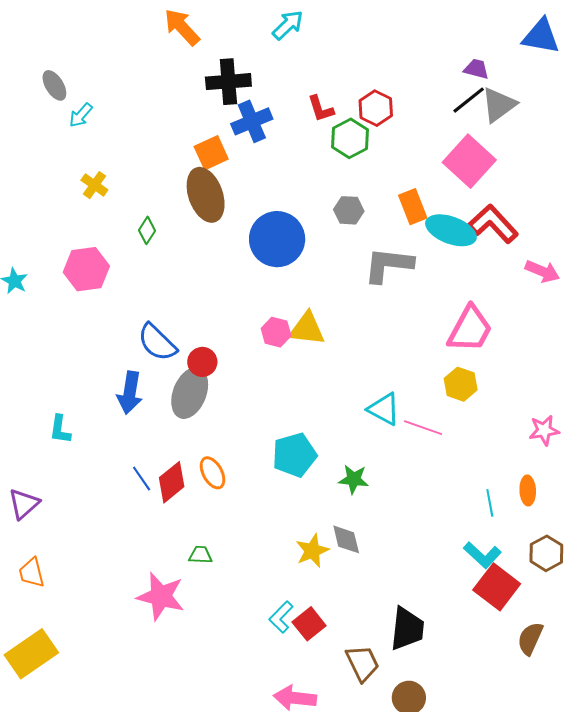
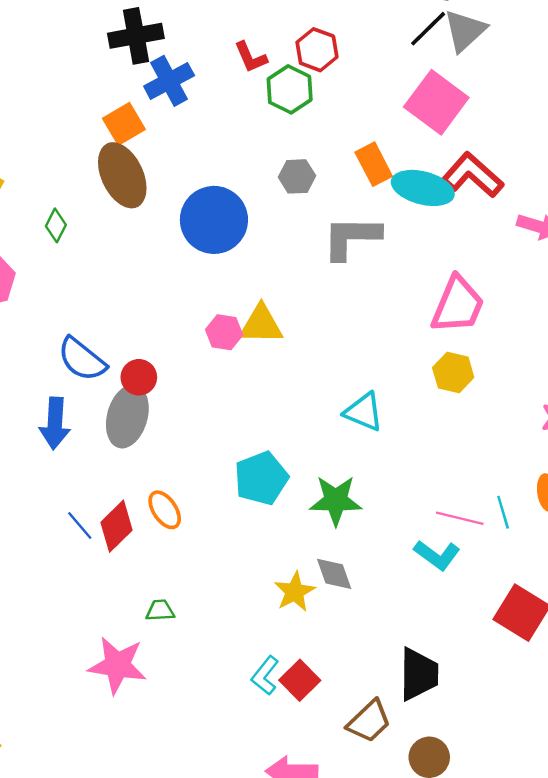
pink line: (423, 428) -> (460, 518), moved
green star: (354, 479) -> (336, 500), size x1.4
cyan L-shape: (482, 555) -> (437, 555), moved
brown trapezoid: (363, 663) -> (369, 721), turned 78

